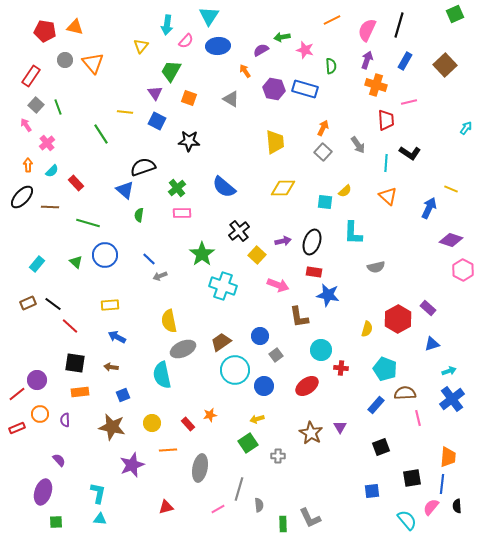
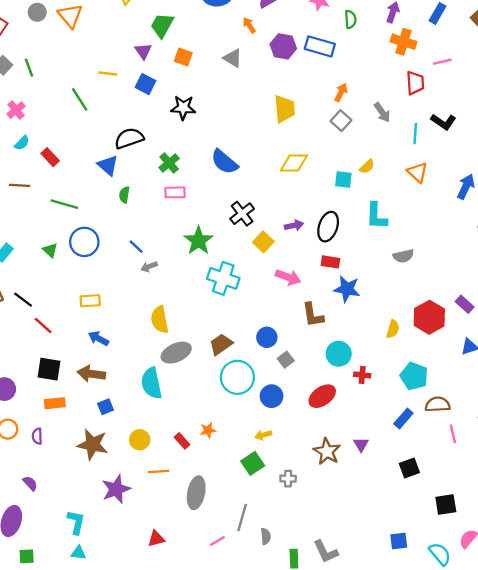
brown arrow: (111, 367) -> (91, 374), size x1.6
blue square: (372, 491) -> (399, 541), moved

